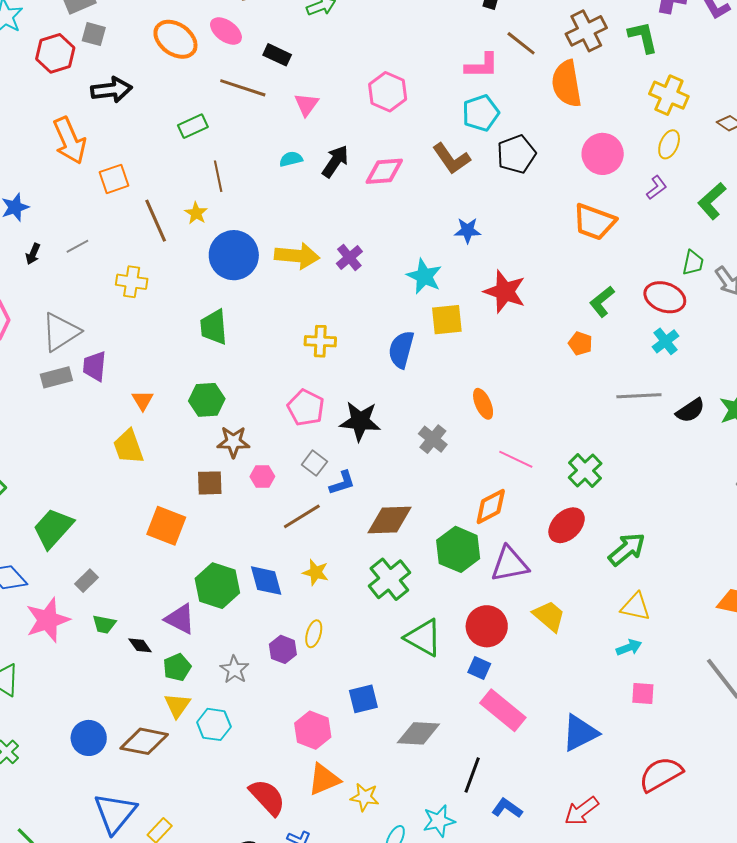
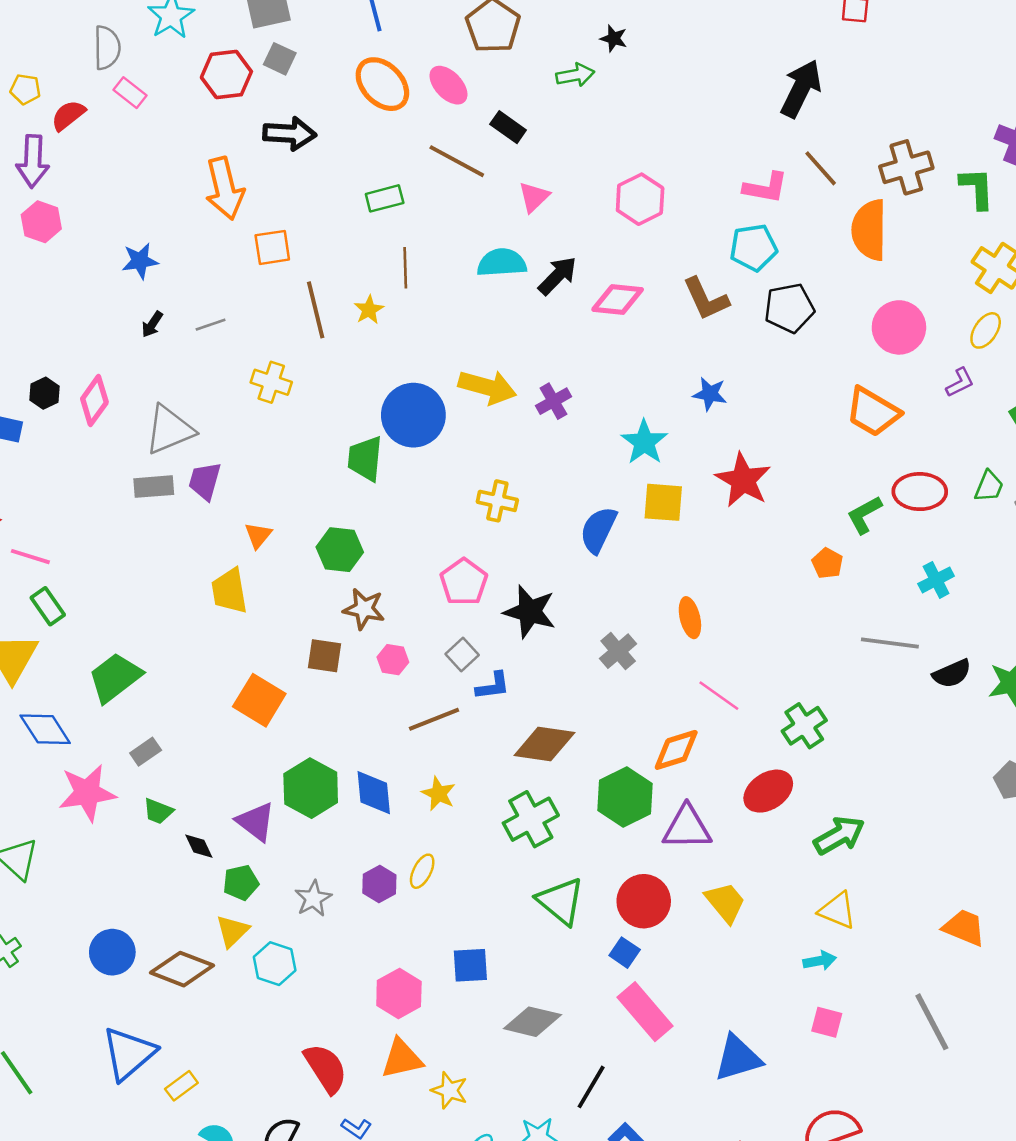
cyan semicircle: (291, 159) -> (502, 263), size x1.6
blue circle: (234, 255) -> (413, 415), moved
red ellipse: (665, 297) -> (920, 492), moved, turned -30

